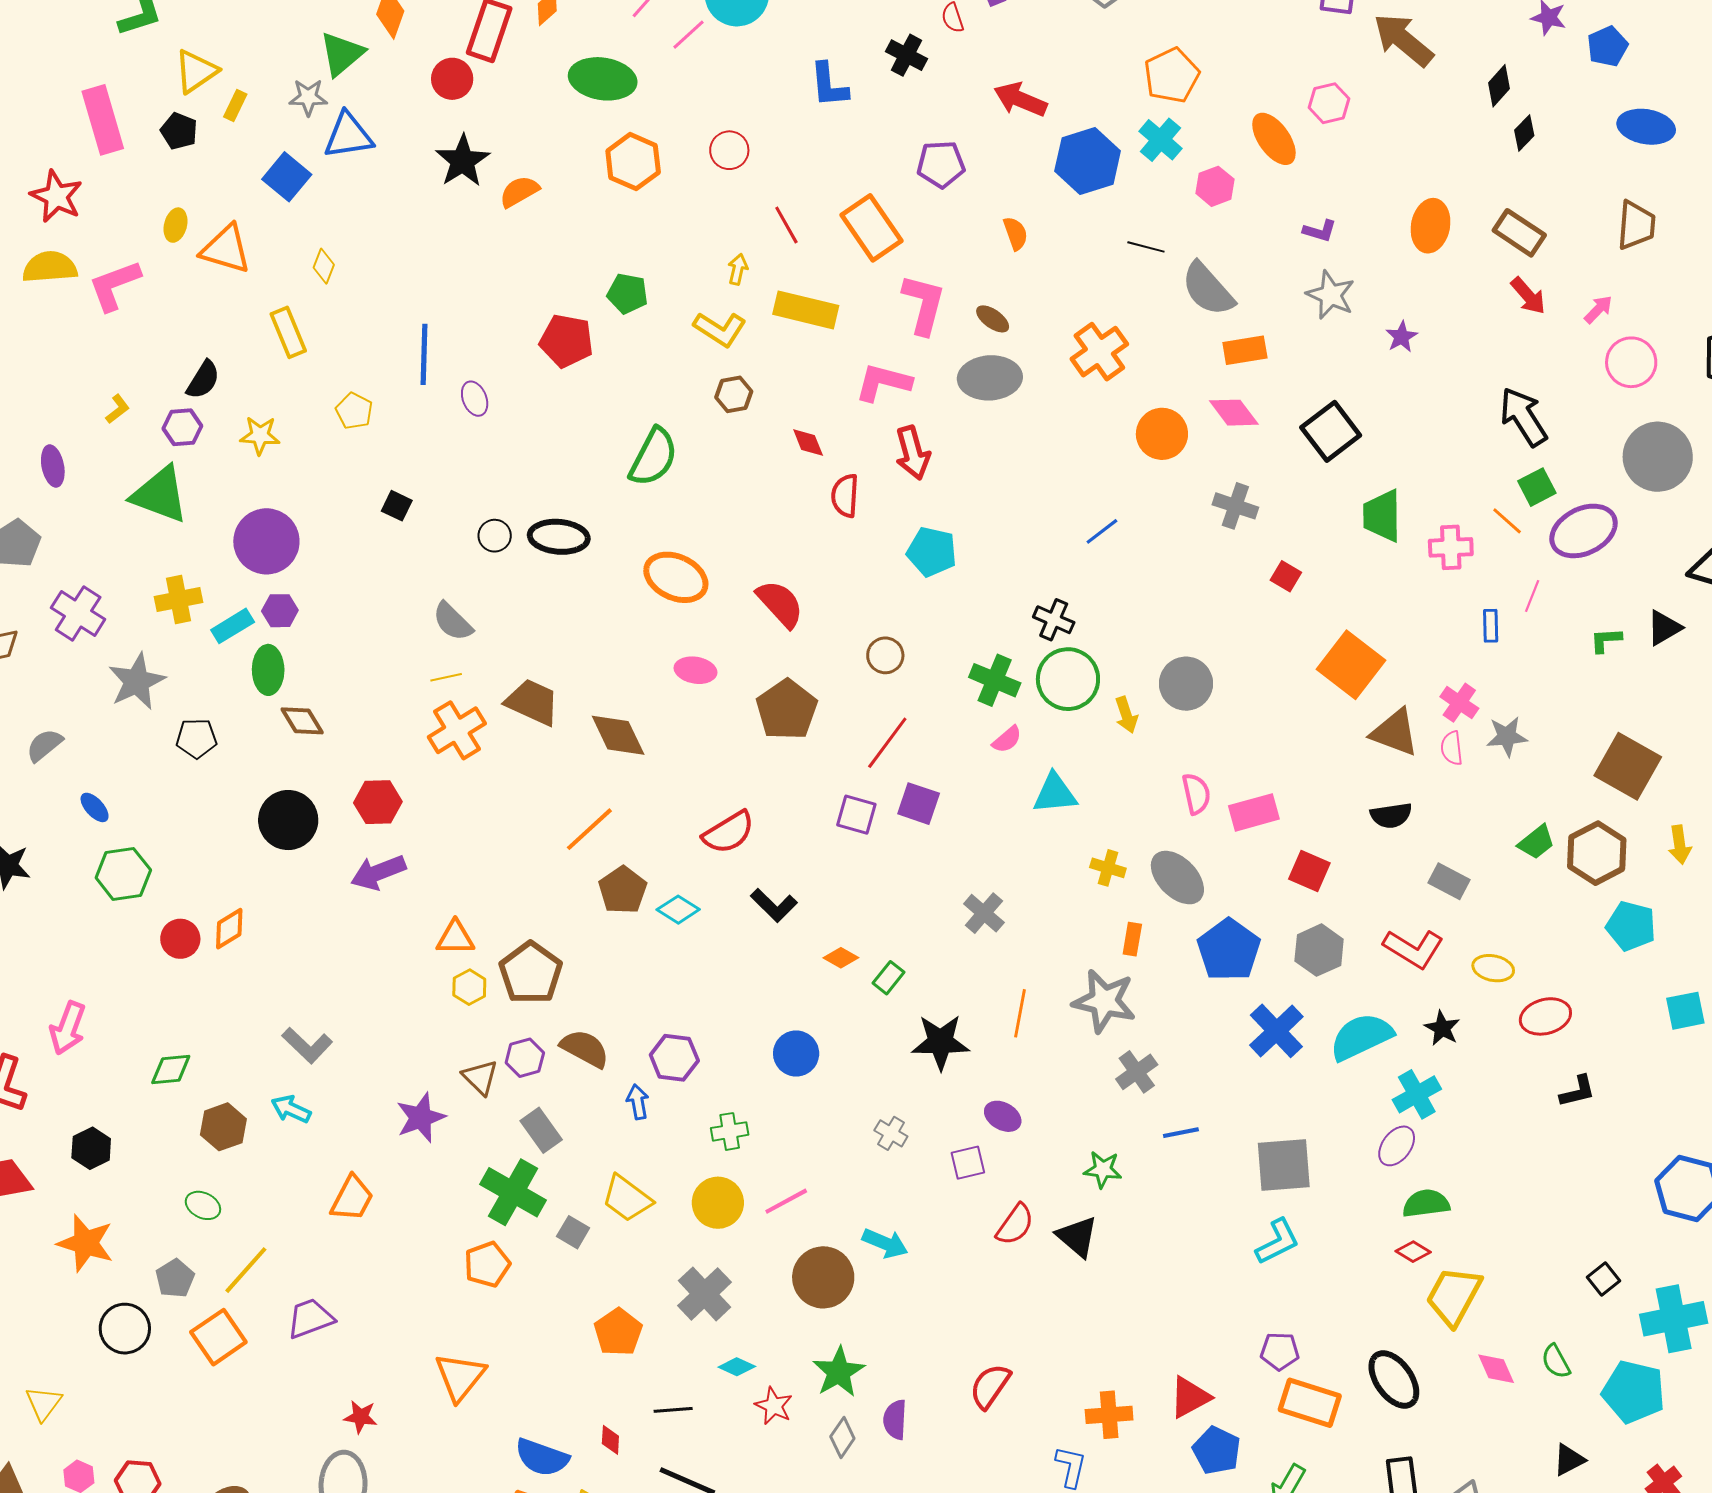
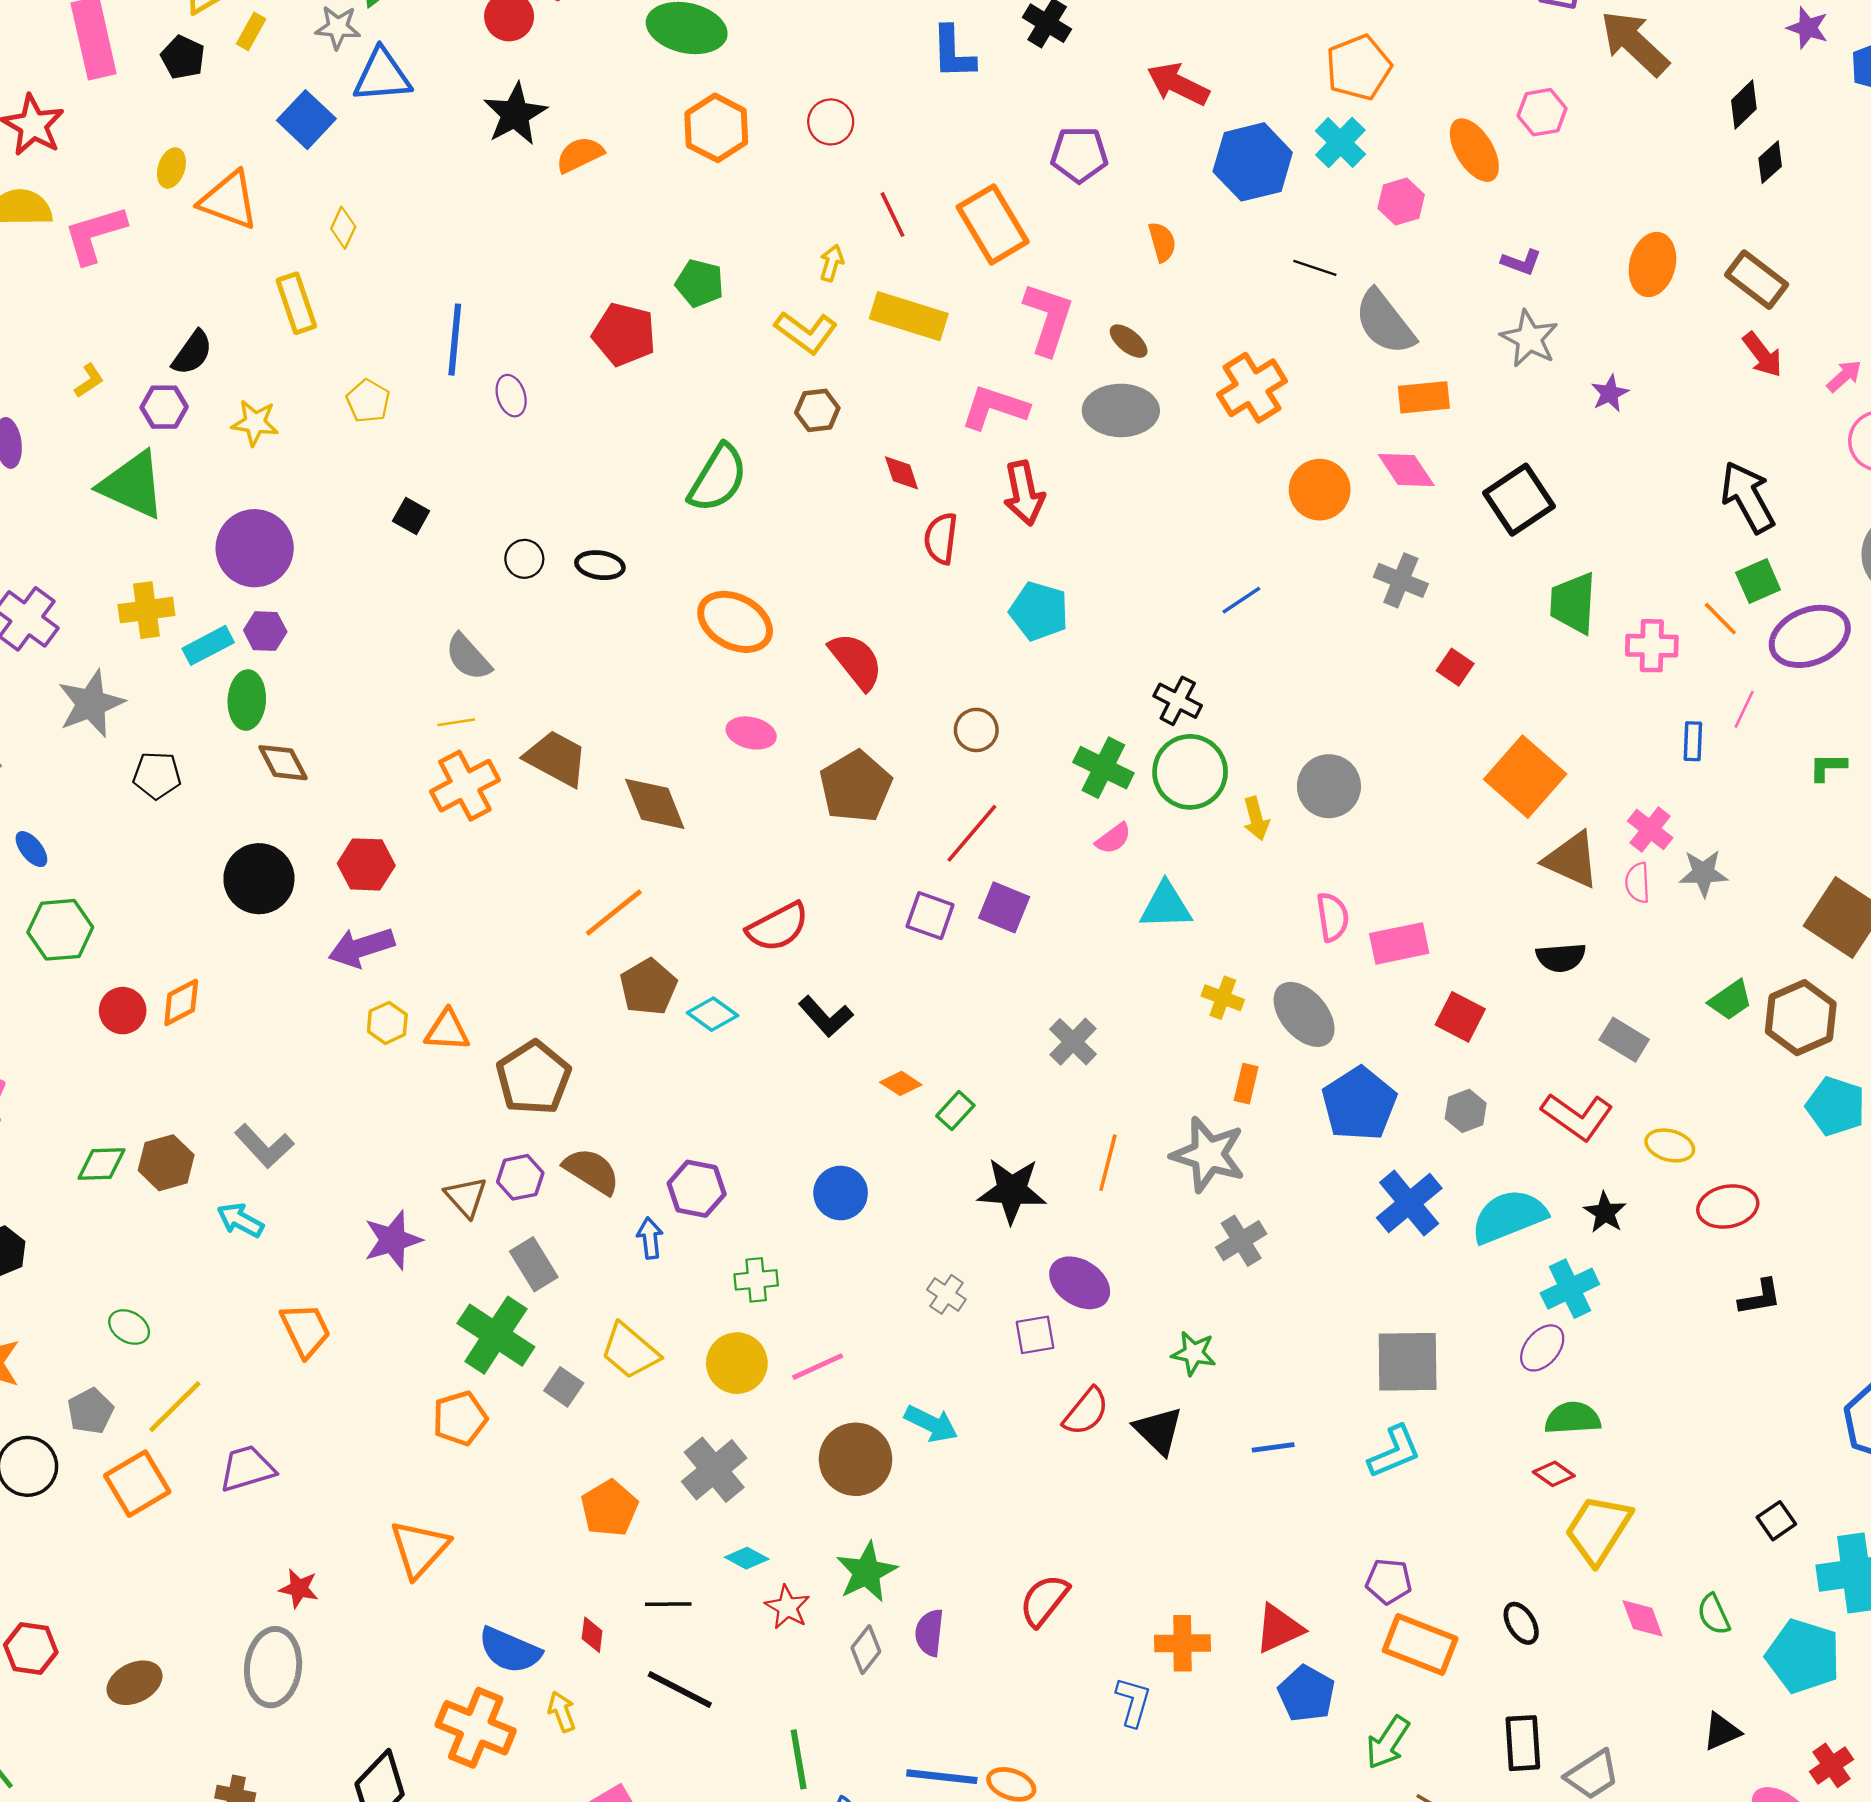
black ellipse: (559, 537) -> (600, 565), size x0.7
gray hexagon: (1319, 950) -> (1466, 1111), size x0.7
yellow hexagon: (469, 987) -> (387, 1023), moved
purple ellipse: (1003, 1116) -> (1080, 1283), size x1.4
brown hexagon: (223, 1127) -> (166, 1163), moved
blue line: (1181, 1133) -> (1273, 1447), moved
orange trapezoid: (352, 1198) -> (305, 1330), turned -57
black ellipse: (1394, 1379) -> (1521, 1623), size x0.6

